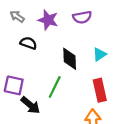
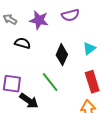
black diamond: (70, 59) -> (62, 55), turned 30
green line: (55, 87) -> (50, 82), turned -60

